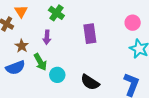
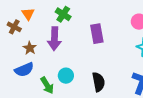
purple arrow: (47, 37) -> (54, 39), size x1.6
green arrow: (40, 62) -> (47, 85), moved
black semicircle: (90, 82) -> (99, 82), turned -132

